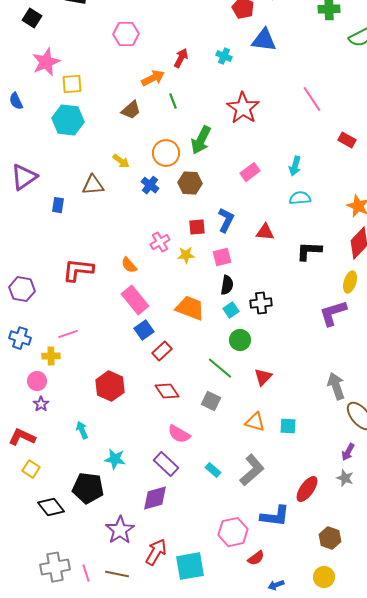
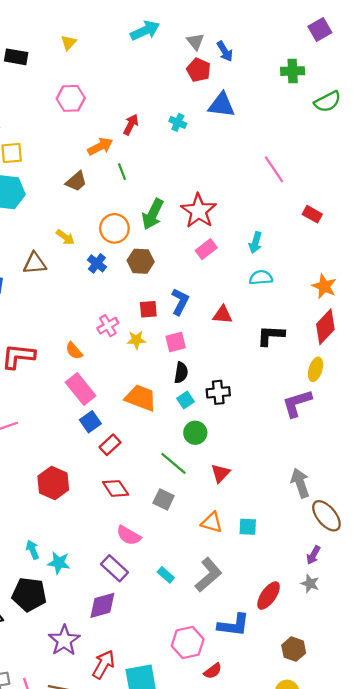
red star: (243, 108) -> (199, 211), moved
cyan arrow: (82, 430) -> (32, 550), moved

